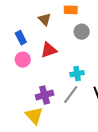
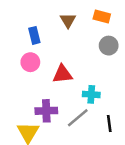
red triangle: (49, 50) -> (62, 74), moved

